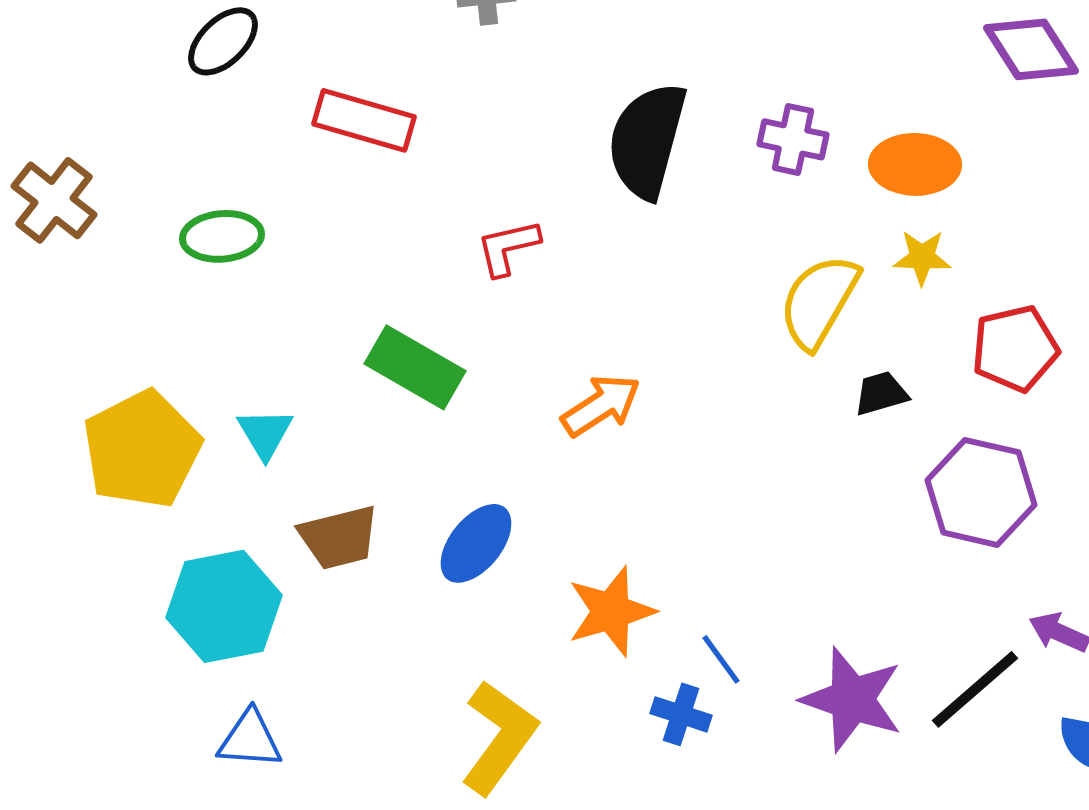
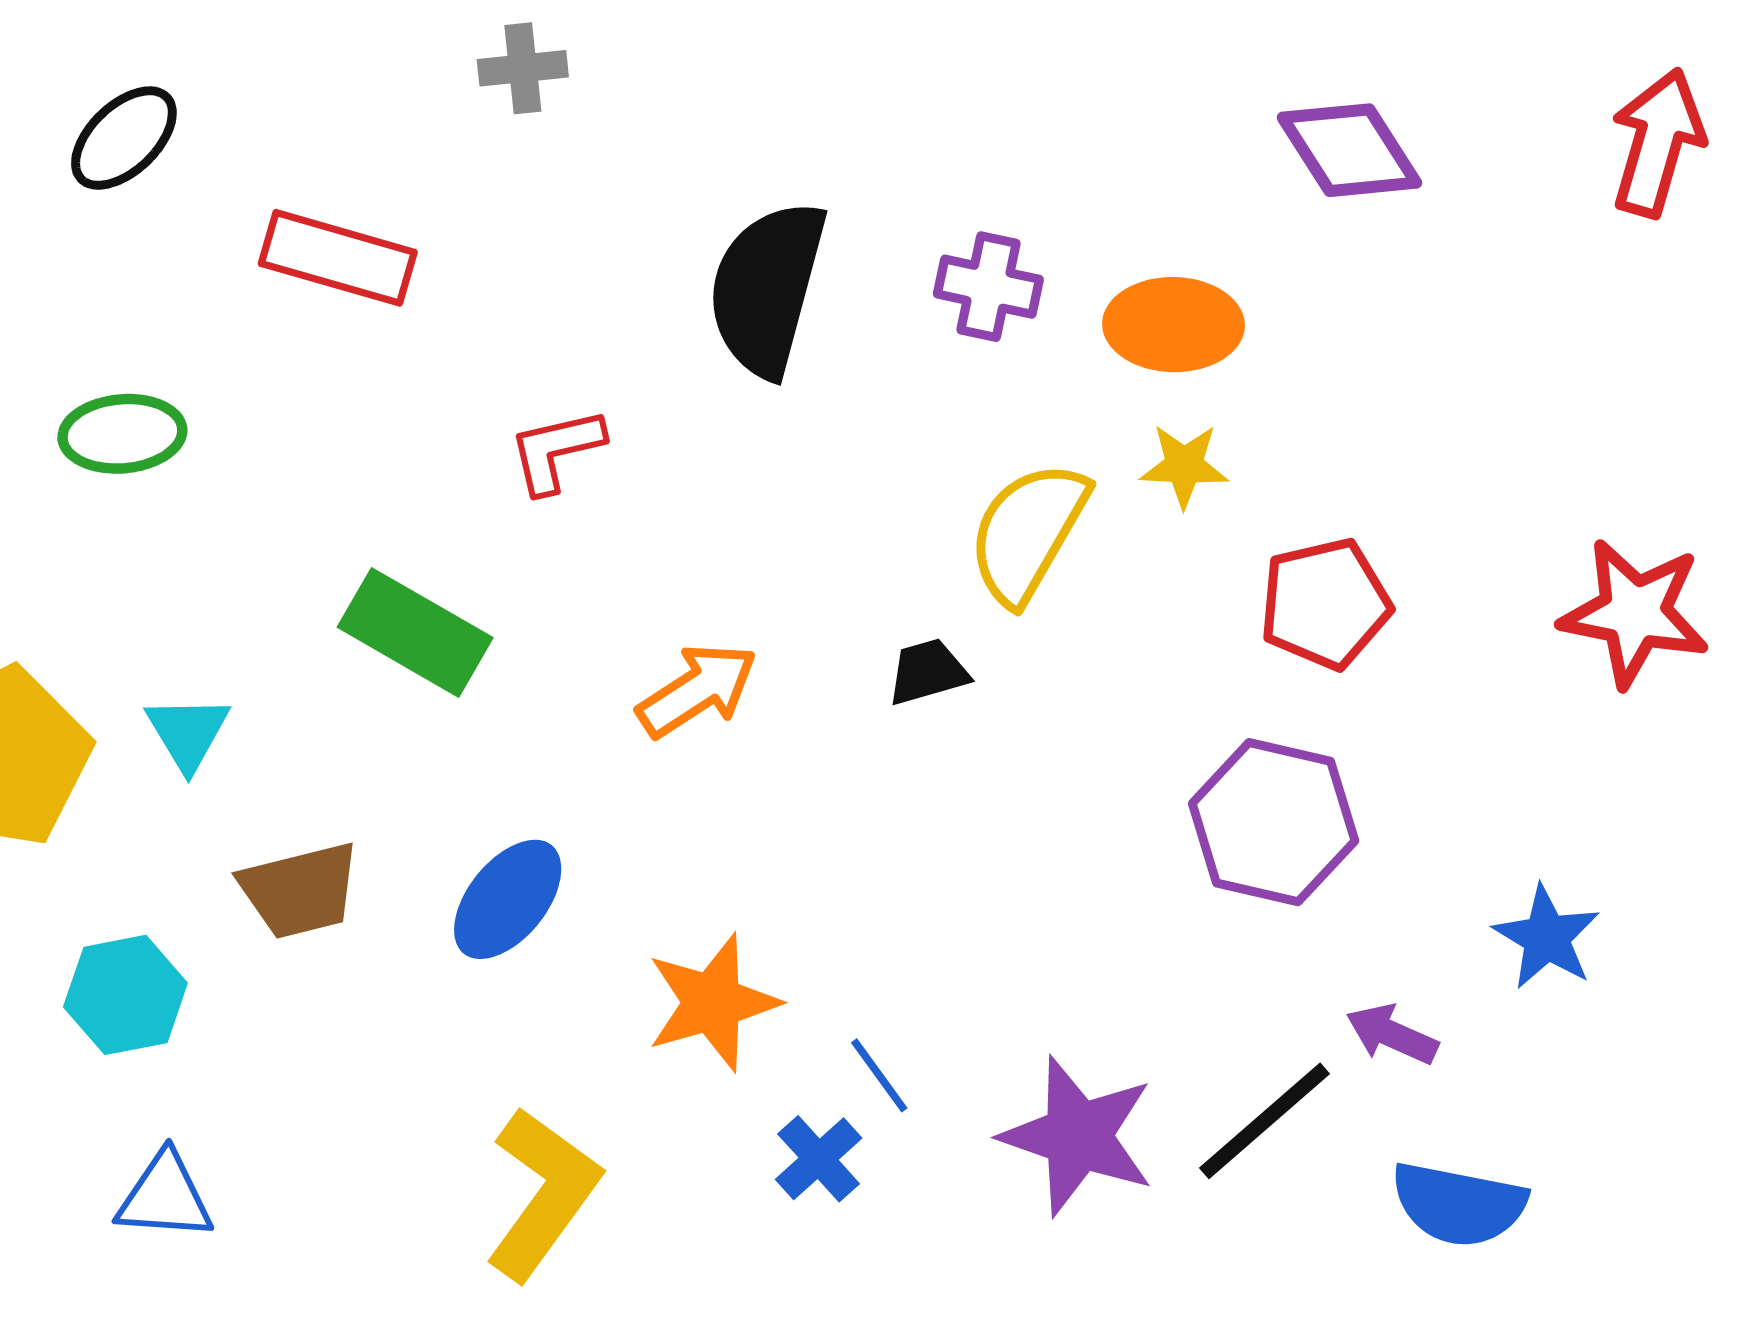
black trapezoid: (881, 393) -> (928, 672), moved
cyan hexagon: (224, 606) -> (125, 995), size x0.7
blue cross: (681, 714) -> (819, 1159), turned 30

